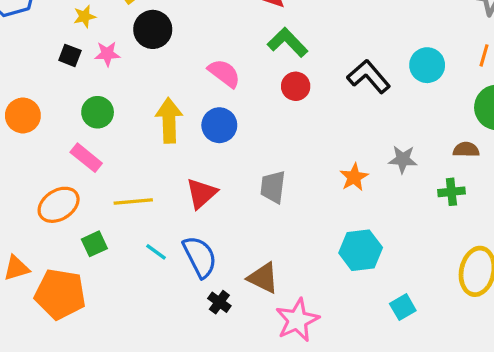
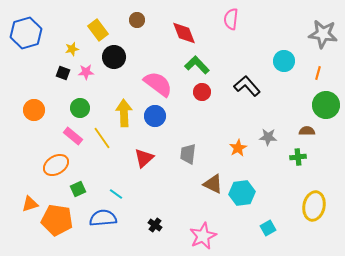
cyan circle: (427, 65) -> (284, 61), moved
pink semicircle: (224, 73) -> (158, 84), size x1.4
yellow line: (133, 202) -> (102, 138), moved, turned 60
blue semicircle: (200, 257) -> (103, 218), moved, turned -68
brown triangle: (263, 278) -> (213, 184), moved

